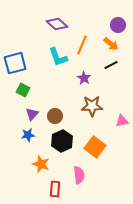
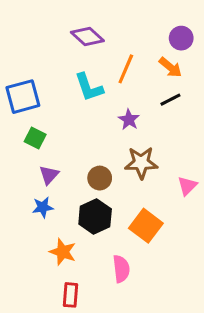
brown circle: (55, 116) -> (100, 178), moved
pink triangle: (122, 121) -> (187, 186), turned -32
red rectangle: (55, 189) -> (70, 295), moved

